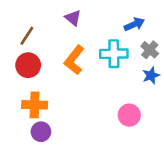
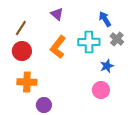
blue arrow: (134, 24) -> (105, 19), turned -98
blue star: (151, 75) -> (107, 66), moved
purple circle: (41, 132) -> (44, 105), moved

